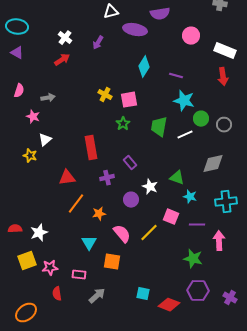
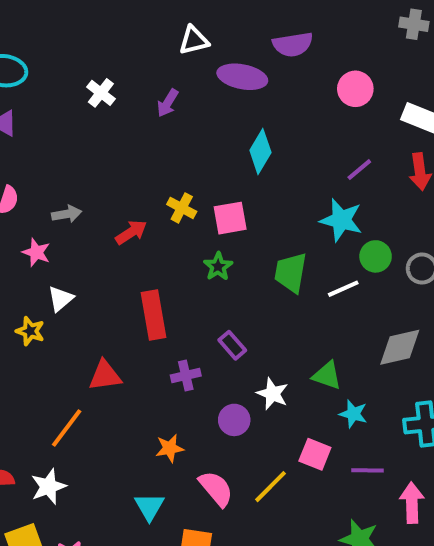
red arrow: (62, 60) -> (131, 232), moved
purple line: (176, 76) -> (359, 170), moved, turned -56
orange line: (76, 204) -> (67, 428), moved

